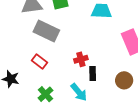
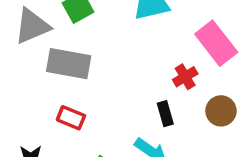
red cross: (81, 59) -> (185, 77), moved

